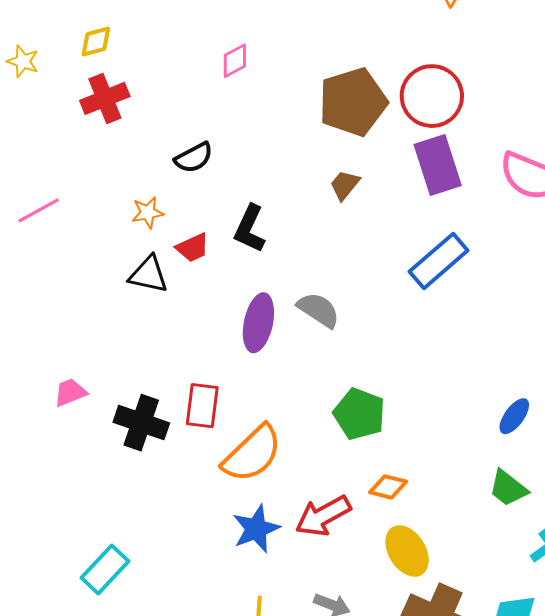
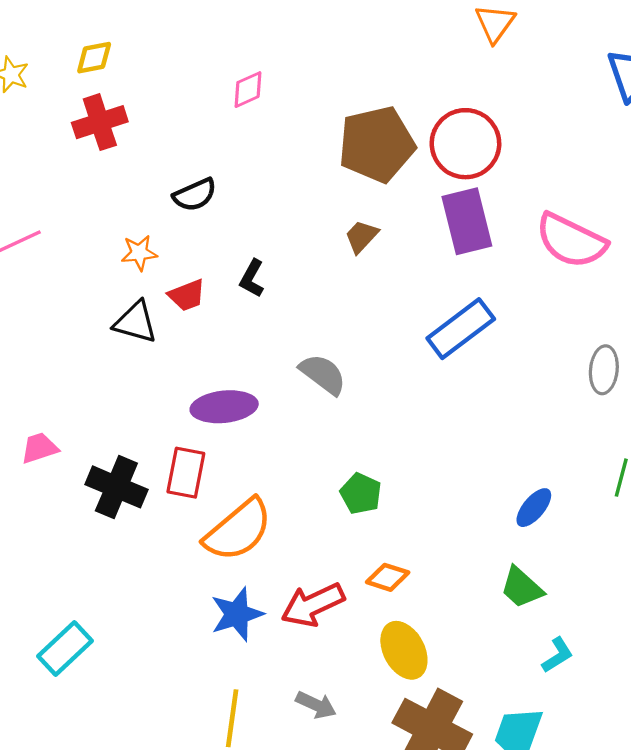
black L-shape: (250, 229) -> (252, 278), size x0.7
purple ellipse: (258, 323) -> (224, 407), moved, turned 68
green pentagon: (359, 414) -> (361, 494), size x0.7

